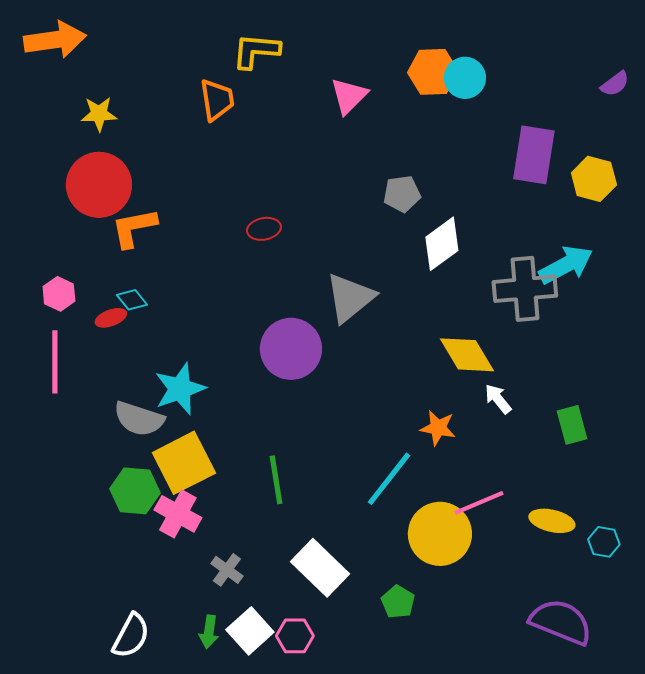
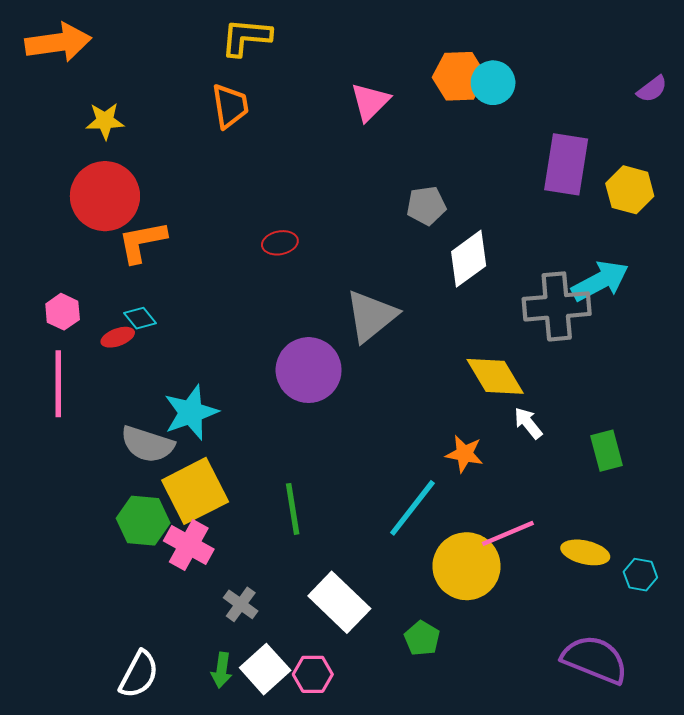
yellow L-shape: (256, 51) -> (246, 37), moved

